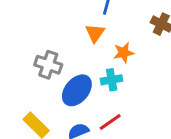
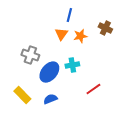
orange star: (124, 53) -> (80, 36), moved
red line: (110, 122) -> (93, 89), moved

